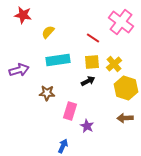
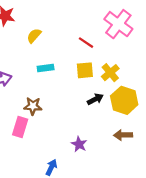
cyan rectangle: (58, 60) -> (46, 68), size x0.6
black arrow: (88, 81) -> (95, 99), moved
pink rectangle: (70, 111) -> (20, 127), moved

